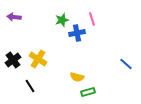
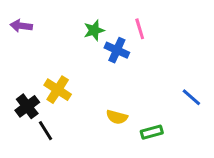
blue cross: (77, 33) -> (117, 50), turned 35
black cross: (13, 60) -> (27, 106), moved
green rectangle: (88, 92) -> (152, 132), moved

